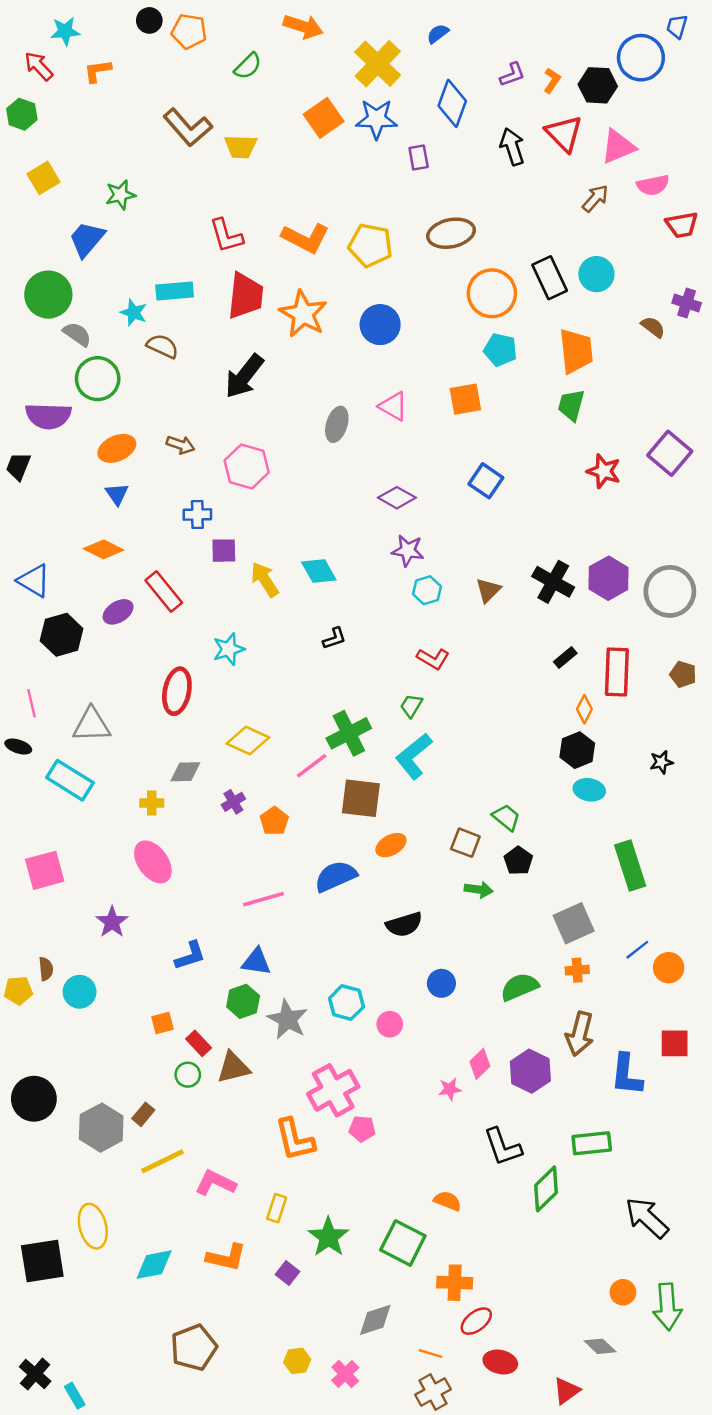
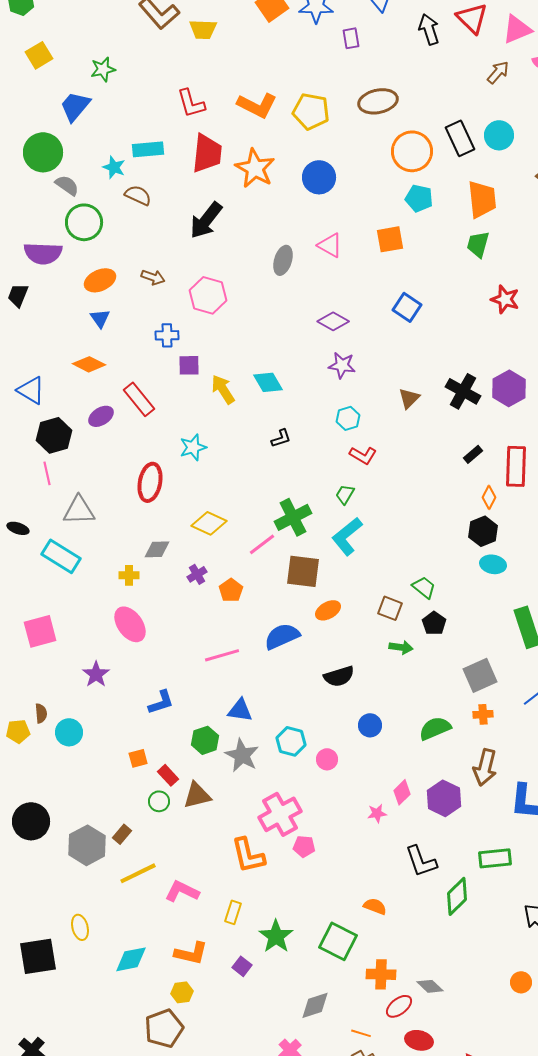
cyan hexagon: (427, 590) -> (348, 418), moved
pink line: (31, 703) -> (47, 473), moved
blue triangle: (256, 962) -> (240, 710), moved
yellow ellipse: (93, 1226) -> (80, 927), size x0.7
gray diamond: (600, 1346) -> (430, 986), moved
yellow hexagon: (297, 1361) -> (182, 992), moved

